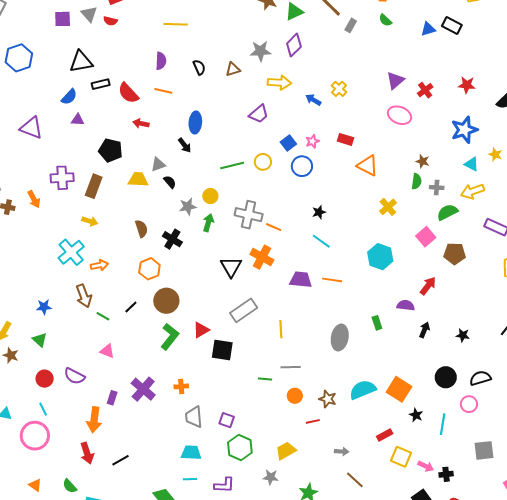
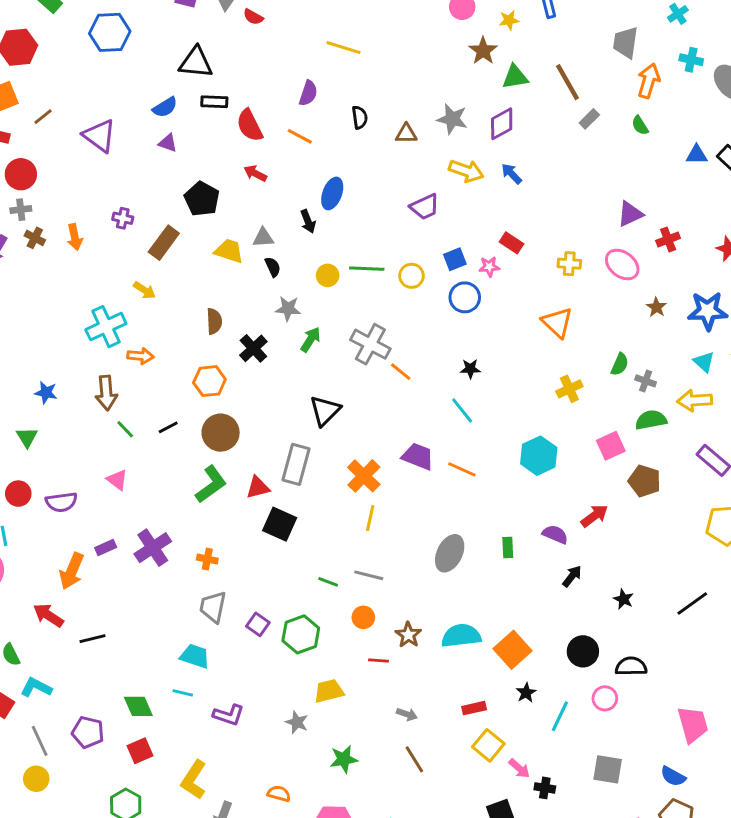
yellow cross: (339, 89) -> (569, 264), moved, turned 35
blue arrow: (313, 100) -> (512, 174), moved
red rectangle: (346, 139) -> (511, 243), moved
brown star: (423, 161) -> (656, 307), moved
purple cross: (62, 178) -> (123, 218), size x0.6
yellow circle: (210, 196) -> (328, 275), moved
orange cross: (262, 257) -> (364, 476), moved
gray rectangle: (244, 310) -> (296, 464), moved, turned -56
purple semicircle: (75, 376) -> (61, 502), turned -50
purple rectangle: (112, 398) -> (106, 547), turned 32
green hexagon: (240, 447) -> (301, 634), moved
red arrow: (87, 453) -> (48, 615), turned 125

